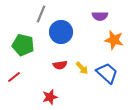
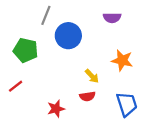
orange star: (114, 40) -> (122, 60), moved
red semicircle: (60, 65) -> (87, 96), moved
blue trapezoid: (107, 73) -> (127, 104), moved, turned 30

